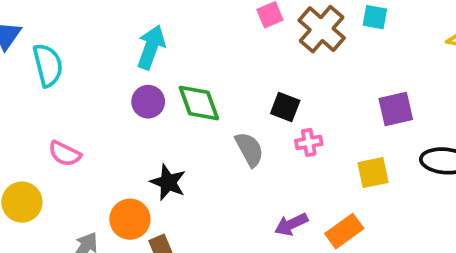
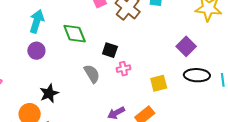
green diamond: (199, 103) -> (75, 34), moved
purple square: (396, 109) -> (186, 46), moved, turned -30
black star: (168, 182) -> (49, 93), turned 30

